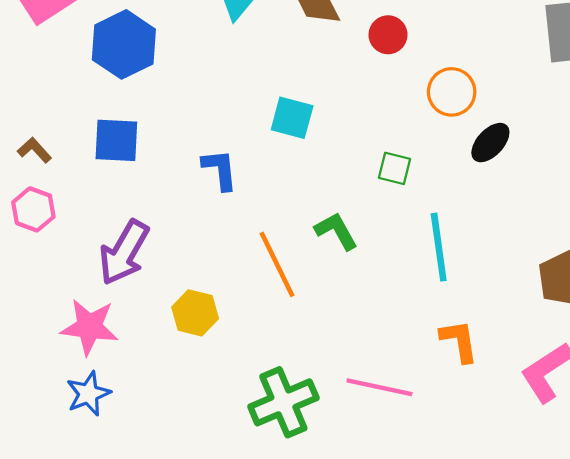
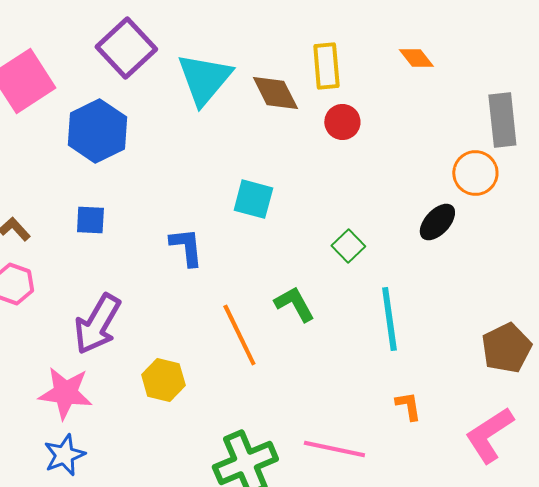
orange circle: (452, 92) -> (475, 173), moved
blue square: (116, 140) -> (90, 220), size x0.7
green square: (394, 168) -> (348, 246), turned 32
orange L-shape: (459, 341) -> (408, 406), size x0.7

